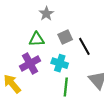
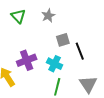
green triangle: (37, 39) -> (18, 16), moved, turned 42

